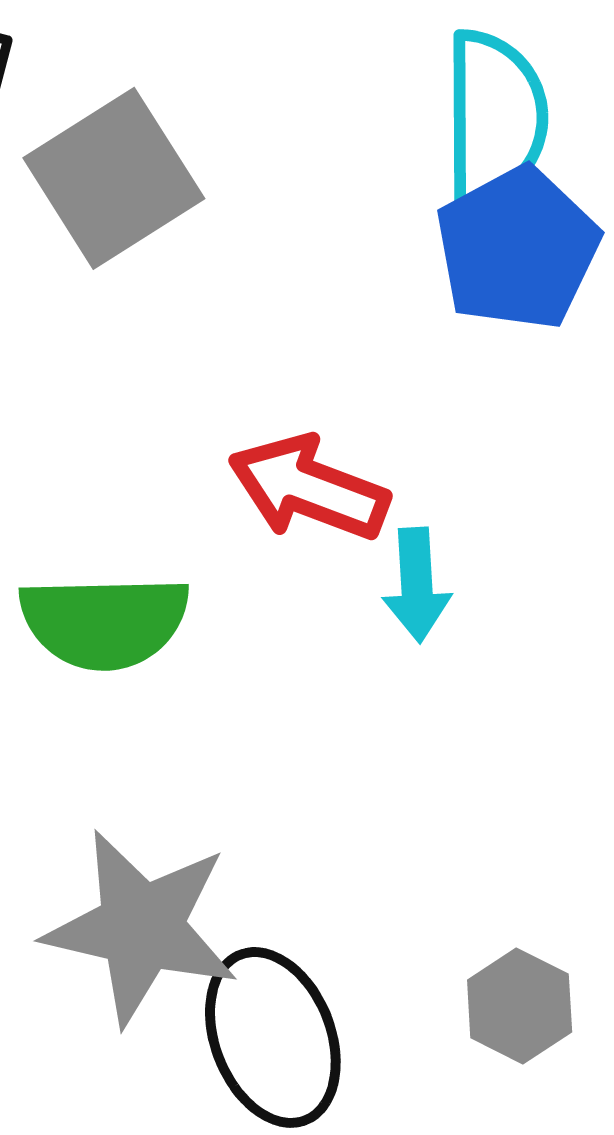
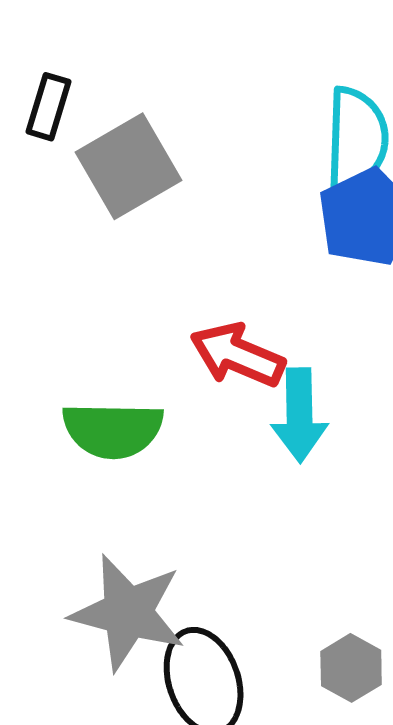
cyan arrow: (417, 585) -> (299, 415), size x1.4

